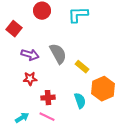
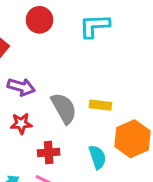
gray semicircle: (58, 54) -> (64, 108), moved
yellow rectangle: (82, 67) -> (100, 105), turned -32

